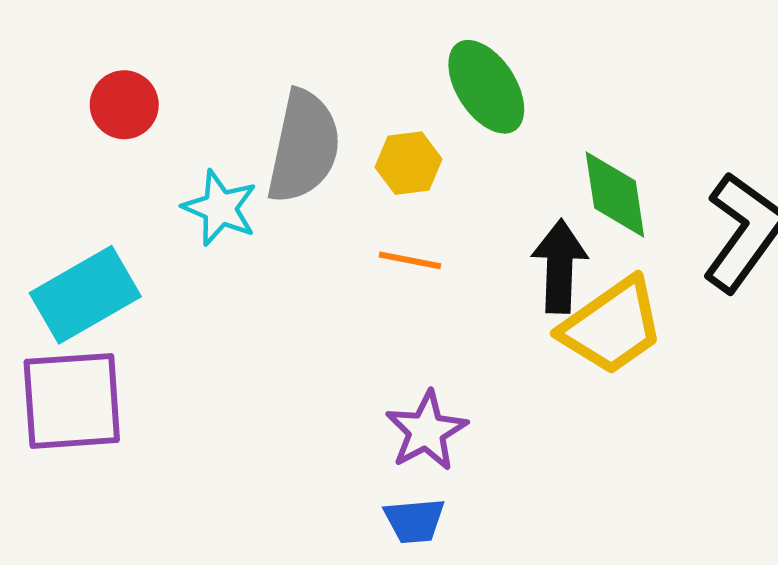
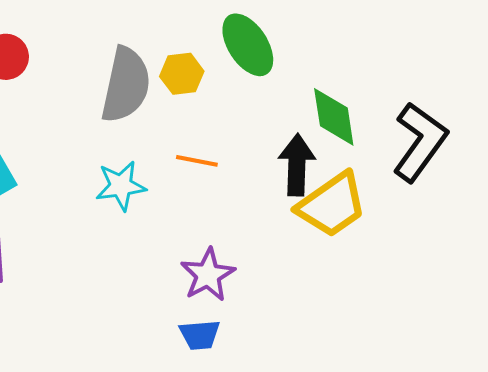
yellow hexagon: (408, 163) -> (182, 74), moved
cyan star: (220, 208) -> (121, 186), moved, turned -30

